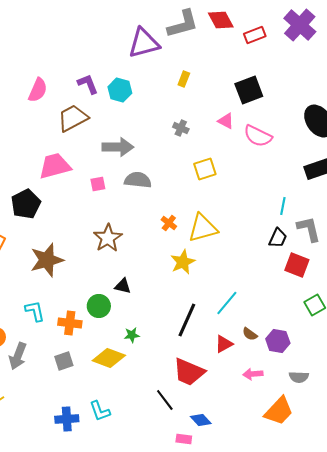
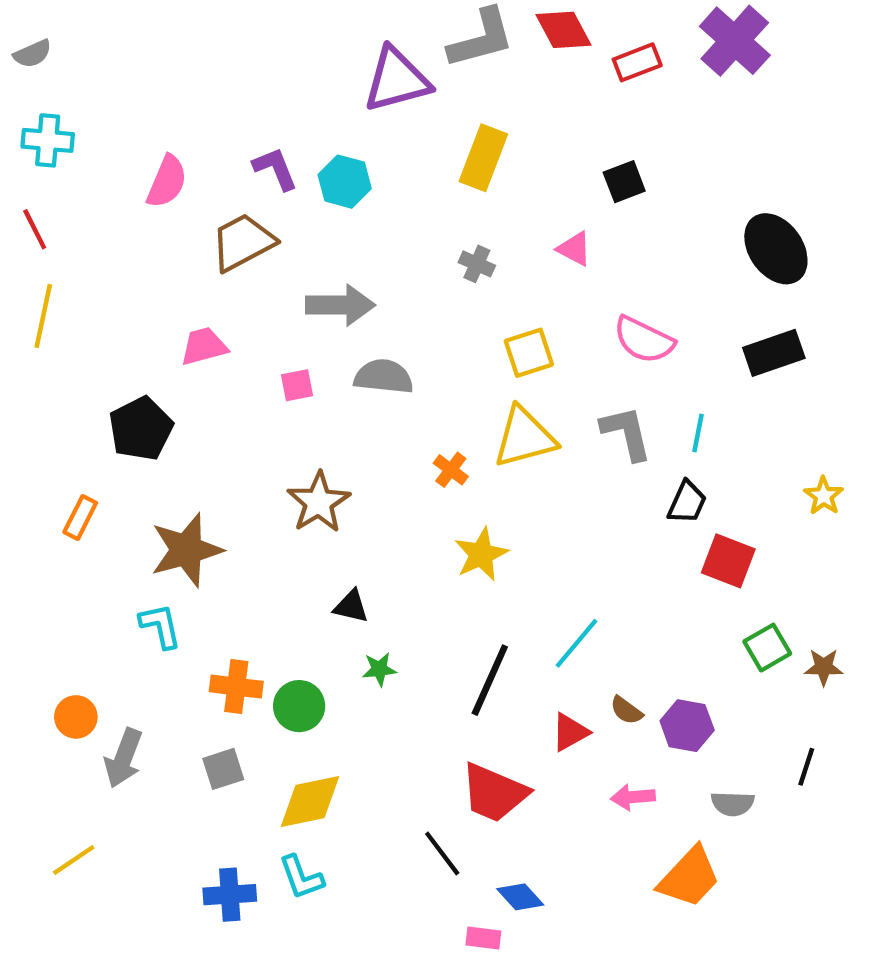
yellow rectangle: (184, 79) -> (483, 158), size x1.8
black square: (249, 90) -> (624, 182), size x0.7
pink semicircle: (258, 136) -> (644, 340), moved
pink trapezoid: (55, 166) -> (204, 346), size x0.7
yellow triangle: (203, 228) -> (525, 437), moved
gray L-shape: (309, 229) -> (626, 433), moved
green circle: (99, 306) -> (299, 706), moved
cyan L-shape: (35, 311) -> (160, 626), moved
green star: (132, 335) -> (379, 669), moved
yellow diamond: (109, 358) -> (310, 801), moved, turned -32

